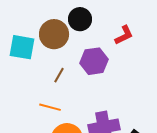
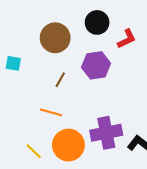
black circle: (80, 19) -> (97, 22), moved
cyan square: (22, 47) -> (13, 63), moved, size x0.6

